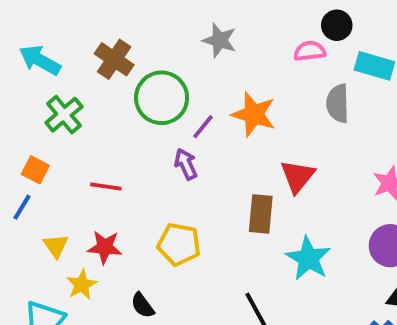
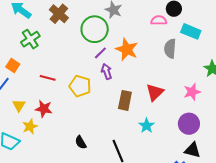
green circle: (162, 98) -> (95, 29), moved
purple arrow: (186, 164) -> (107, 72), moved
red triangle: (298, 176) -> (155, 92), moved
yellow pentagon: (179, 244) -> (80, 86), moved
cyan star: (308, 258) -> (147, 126), size x0.7
black semicircle: (143, 305) -> (81, 142), moved

